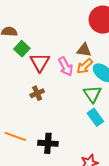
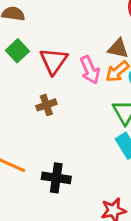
green square: (22, 49) -> (17, 51), moved

